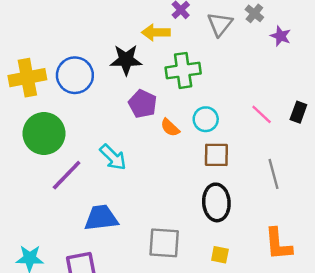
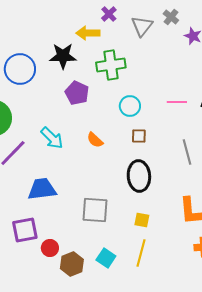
pink line: (262, 114) -> (177, 102), turned -42
orange semicircle: (170, 128) -> (95, 140), moved
brown square: (216, 155) -> (139, 136), size x0.7

